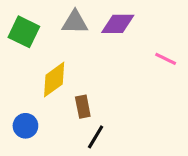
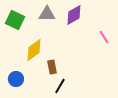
purple diamond: (118, 24) -> (74, 15), turned -30
pink line: (166, 59) -> (104, 37), turned 32

